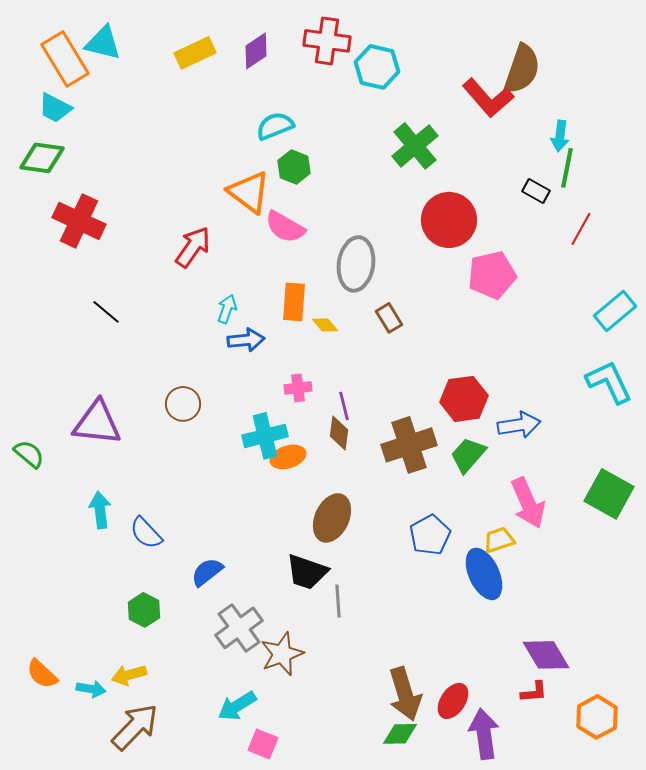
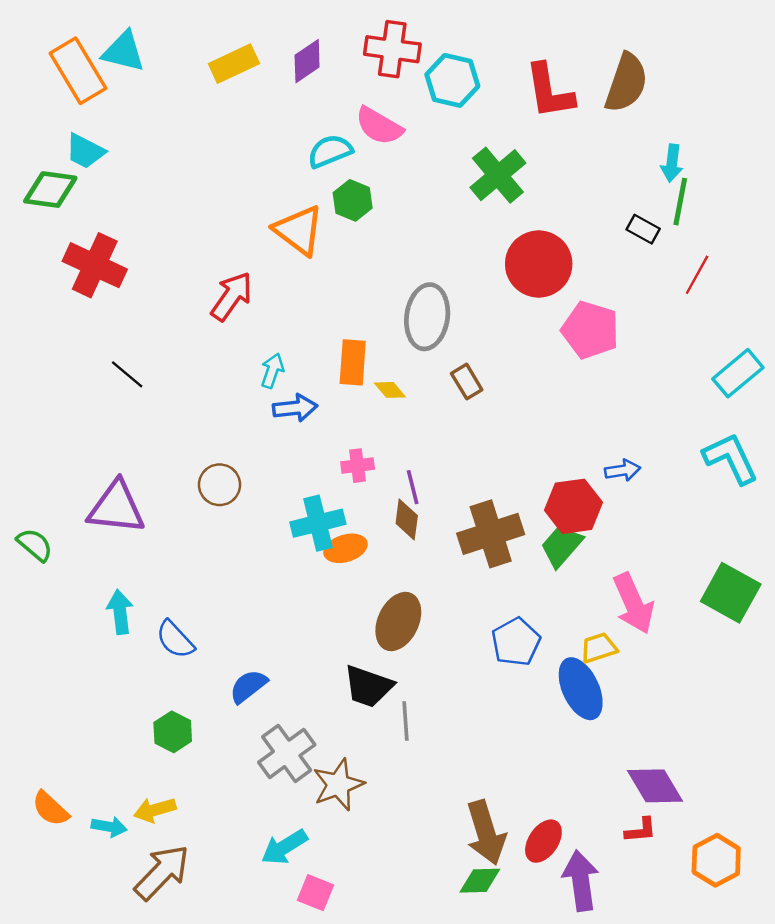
red L-shape: (488, 98) -> (549, 91), moved, turned 32
cyan trapezoid: (55, 108) -> (85, 151), moved
pink semicircle: (285, 227) -> (379, 126), moved
pink pentagon: (492, 275) -> (590, 330), turned 30
red hexagon: (464, 399) -> (573, 506), moved
blue arrow: (519, 425) -> (623, 470), moved, size x0.7

